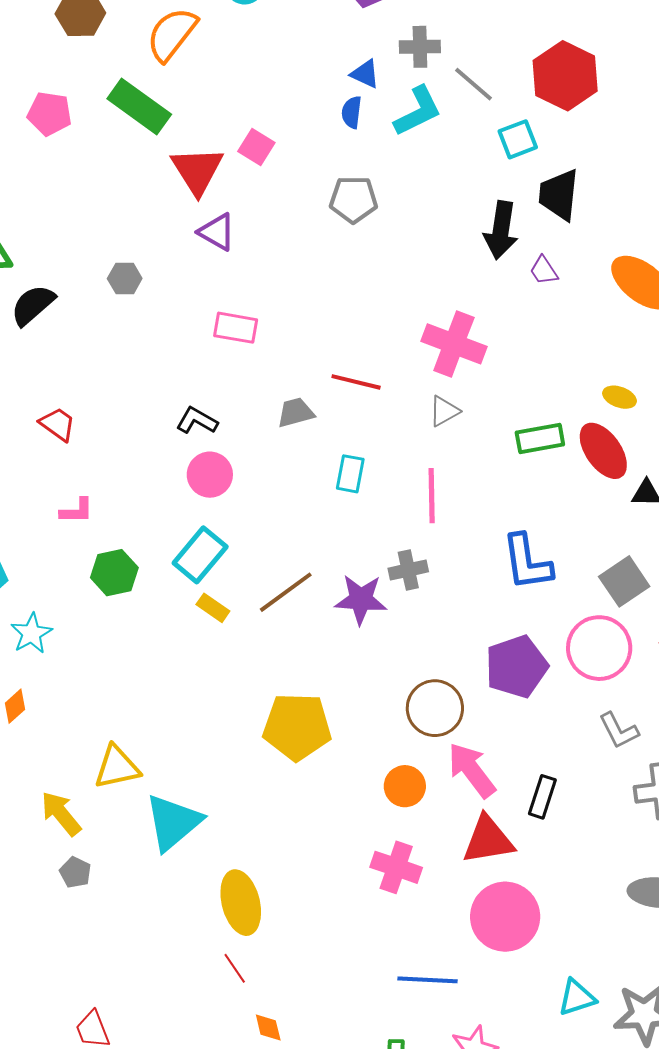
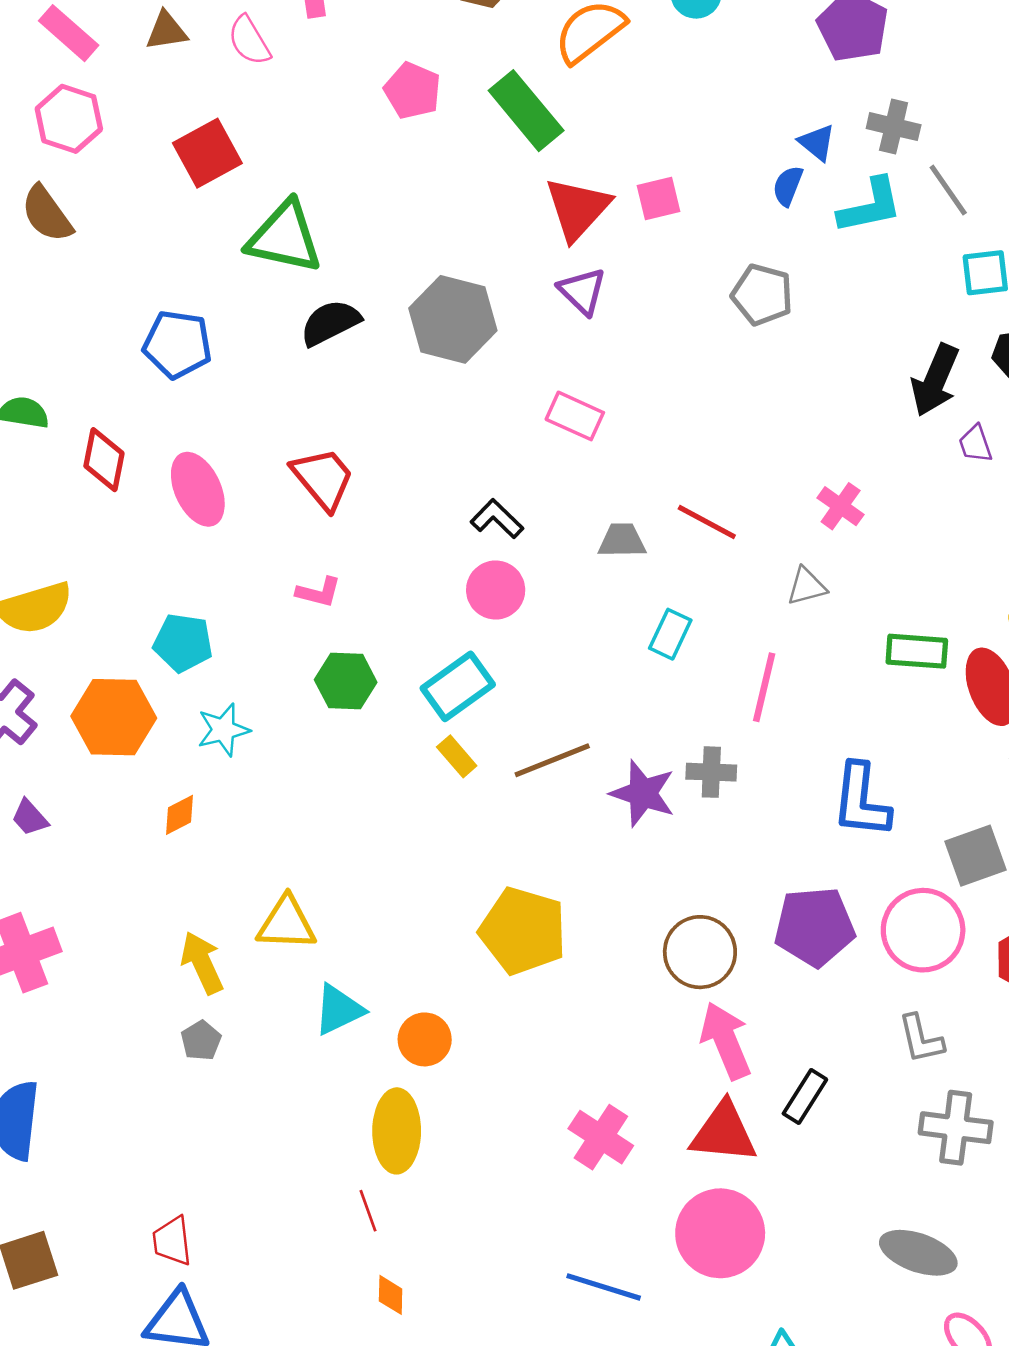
pink square: (256, 147) -> (658, 198), turned 30
gray hexagon: (125, 278) -> (453, 319), size x2.0
pink cross: (454, 344) -> (841, 506), size x0.6
red trapezoid: (58, 424) -> (323, 479), size x1.4
orange circle: (405, 786) -> (425, 1039), moved
cyan triangle: (173, 822) -> (339, 1010), size x0.7

